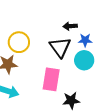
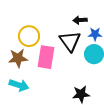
pink rectangle: (51, 79) -> (46, 57), moved

